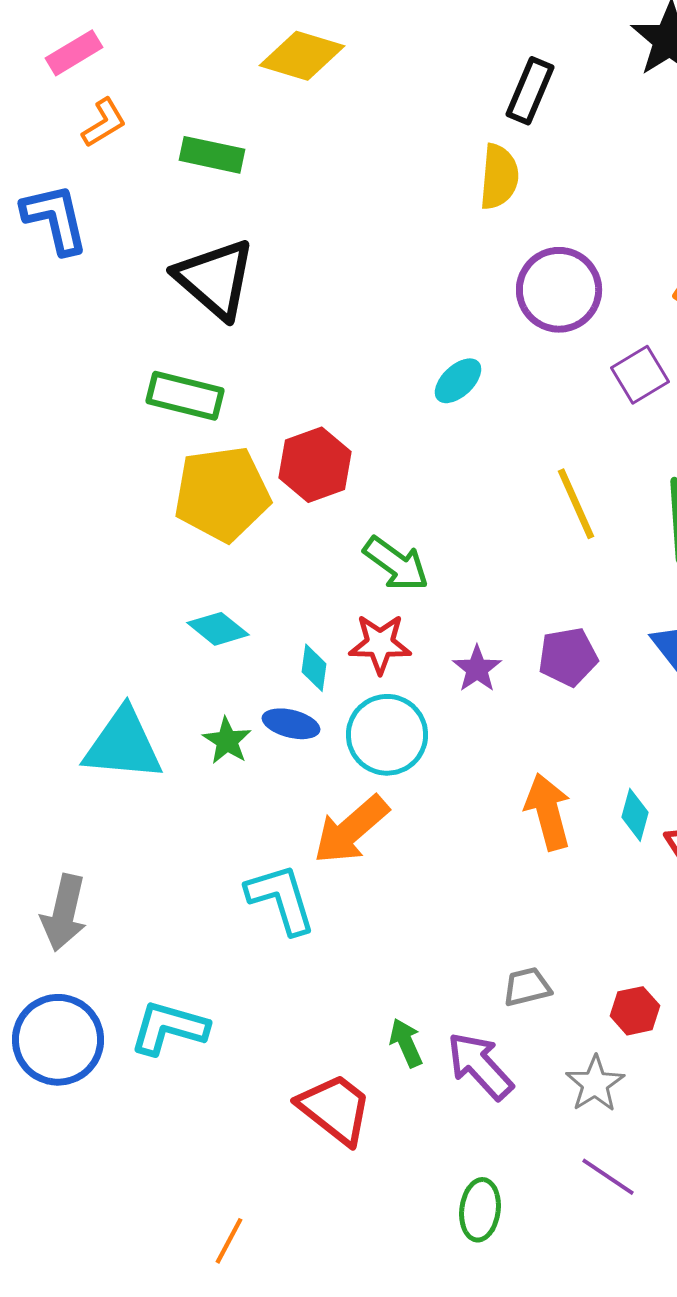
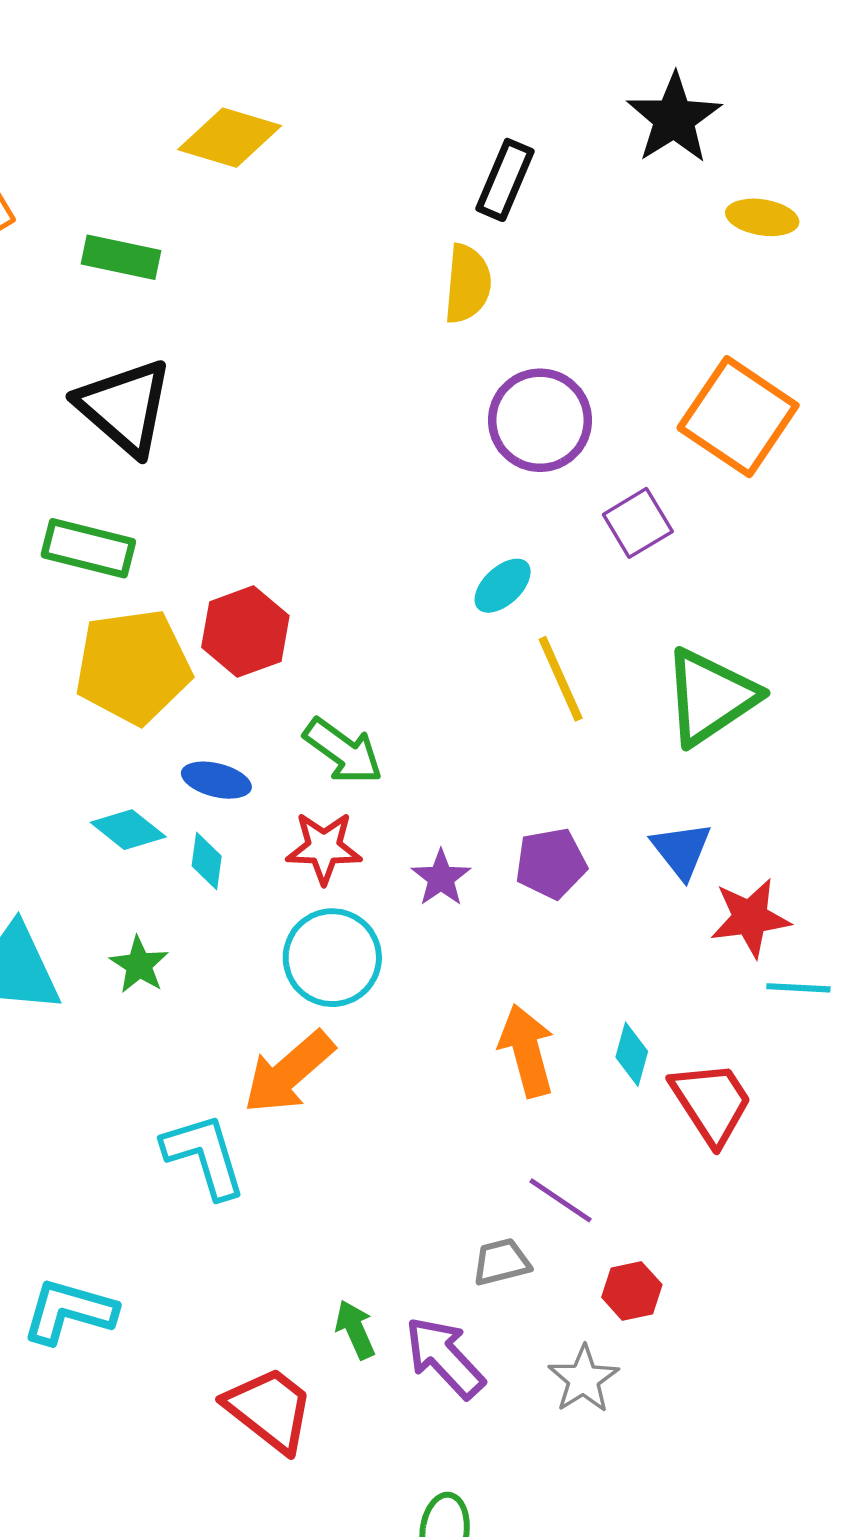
cyan ellipse: (458, 381) -> (503, 586), moved
cyan diamond: (314, 668) -> (207, 861), moved
blue ellipse: (291, 724) -> (216, 780), moved
purple line: (608, 1177) -> (561, 1200), moved

